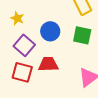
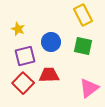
purple square: (24, 45) -> (25, 56), turned 35
red square: (22, 72) -> (23, 83), turned 30

